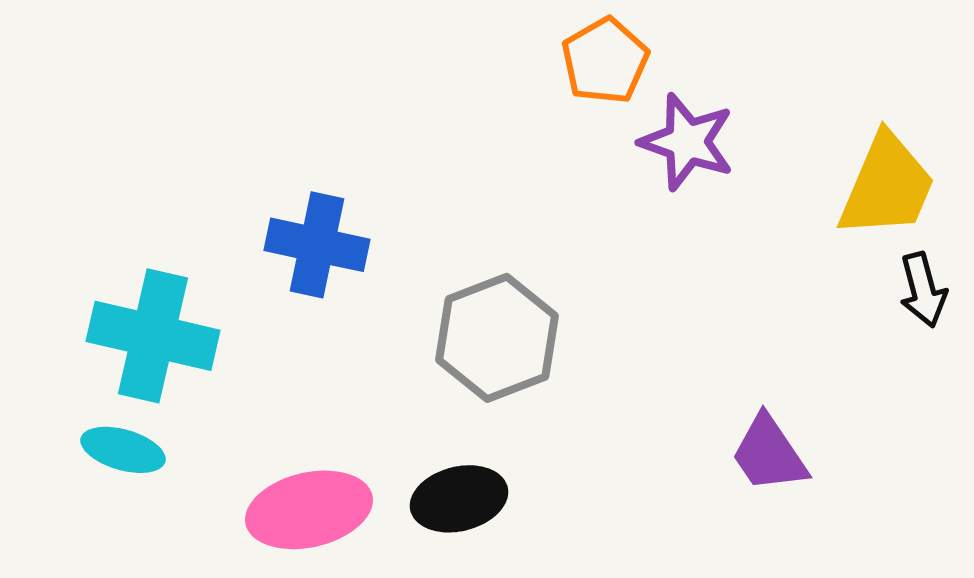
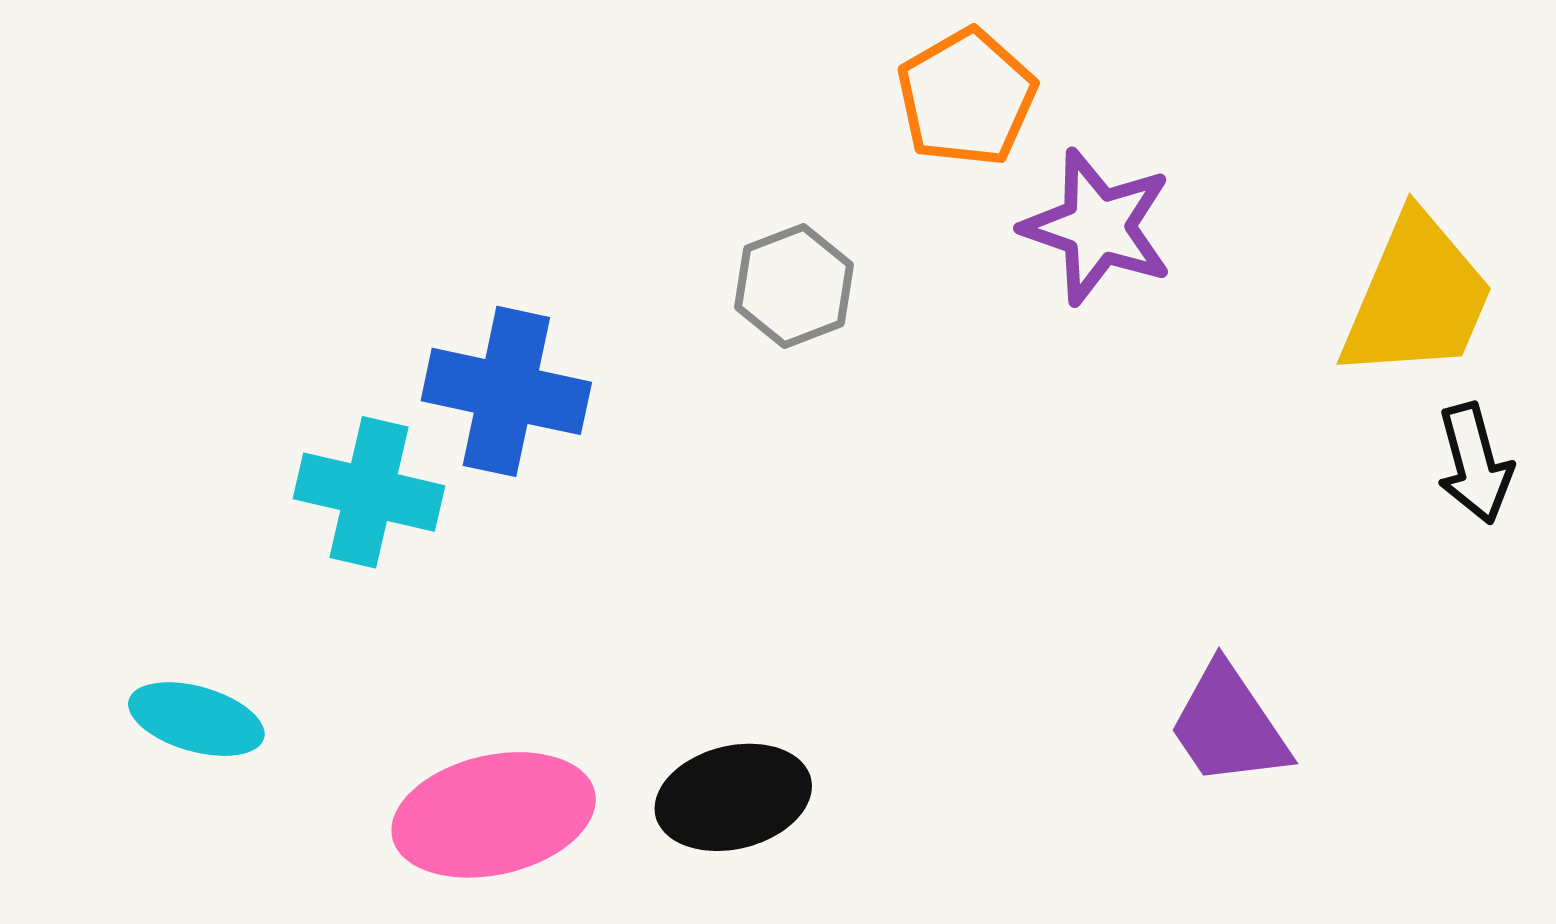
cyan cross: (153, 336) -> (369, 492), moved, size x0.7
gray hexagon: (497, 338) -> (794, 286), moved, size x0.6

